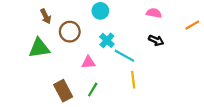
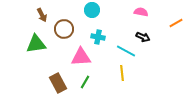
cyan cross: (107, 40) -> (98, 37), turned -32
cyan line: (124, 56) -> (126, 51), moved
pink triangle: (88, 62) -> (81, 57), size x1.5

